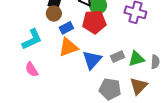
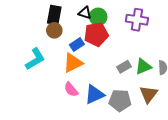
blue rectangle: (66, 28) -> (77, 45), moved
blue triangle: (92, 60) -> (94, 94), moved, turned 30
pink semicircle: (32, 69) -> (71, 89), moved

